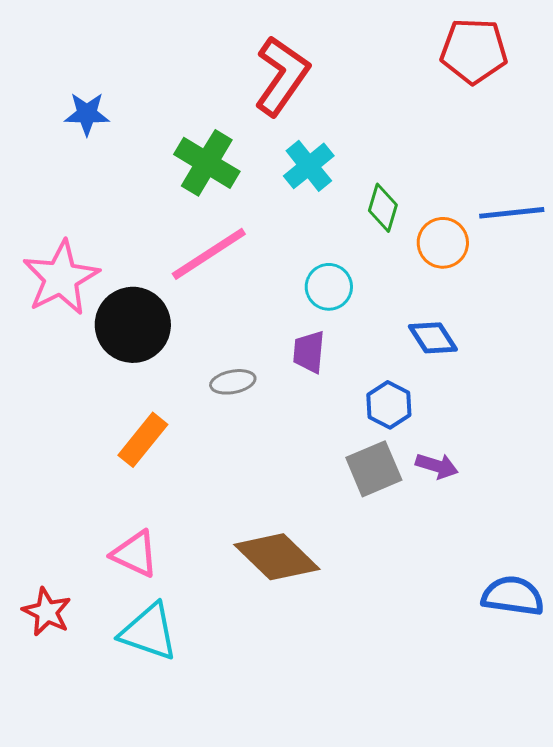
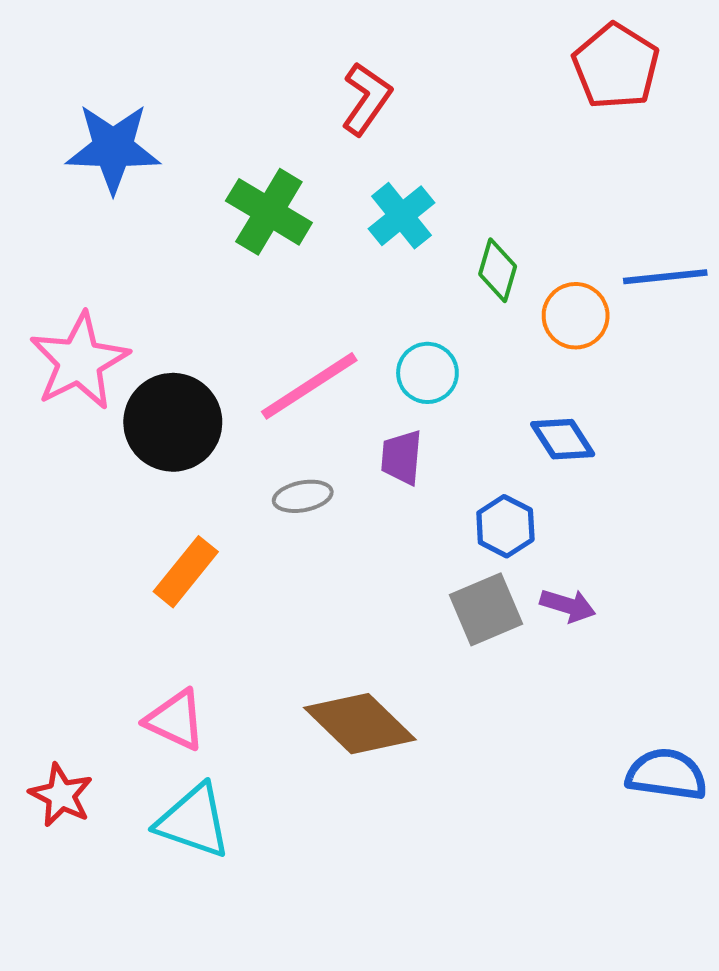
red pentagon: (474, 51) -> (616, 66), turned 30
red L-shape: (282, 76) -> (366, 99), size x0.7
blue star: (87, 114) -> (113, 148), size x1.6
pink line: (209, 254) -> (309, 386), moved

